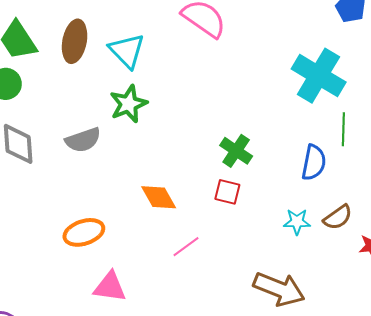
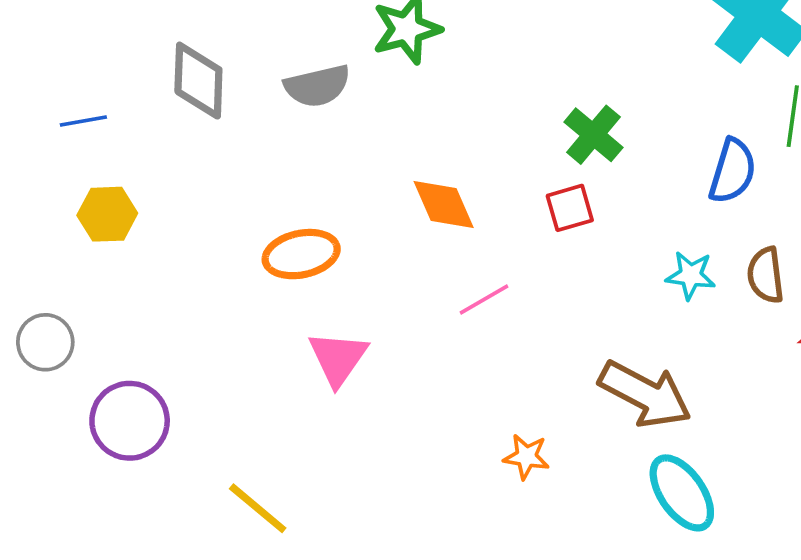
red square: (227, 192) -> (570, 208), turned -36
brown semicircle: (338, 217) -> (766, 275), turned 112
pink triangle: (110, 287) -> (338, 358), turned 51

